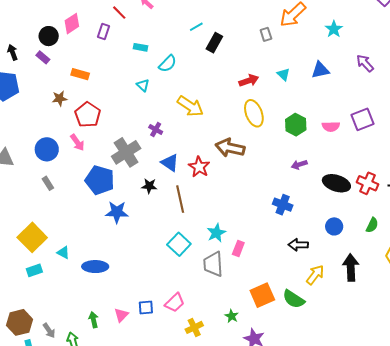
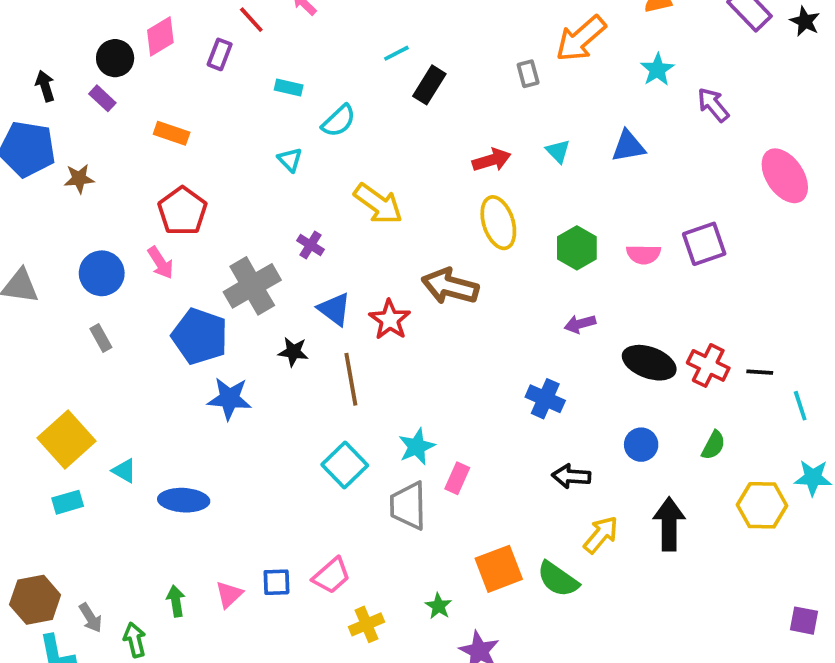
purple arrow: (365, 63) -> (713, 105), moved
brown star: (60, 98) -> (79, 179), moved

